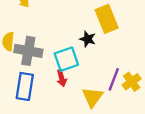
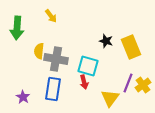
yellow rectangle: (107, 19) -> (131, 47), moved
black star: (88, 39) -> (106, 41), moved
cyan square: (66, 59) -> (88, 66), turned 35

